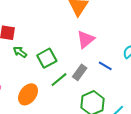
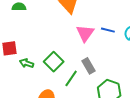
blue line: (105, 66) -> (108, 30), moved
gray rectangle: (80, 72) -> (89, 66), turned -49

